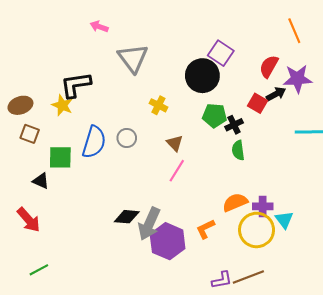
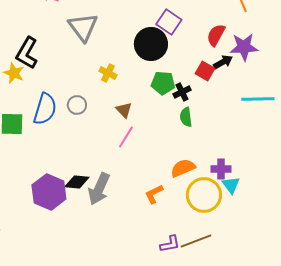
black L-shape: (76, 85) -> (27, 53), turned -52
purple cross: (263, 206) -> (221, 169), moved
purple hexagon: (168, 241) -> (49, 192), moved

